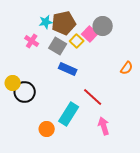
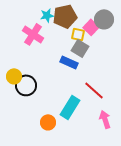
pink cross: (32, 41) -> (33, 34), size x1.5
yellow square: (77, 41) -> (78, 34), turned -32
gray square: (58, 46) -> (80, 48), moved

